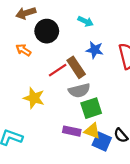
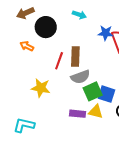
blue star: (95, 50) -> (106, 33), moved
brown rectangle: (76, 67) -> (75, 57), turned 42
red line: (58, 70) -> (59, 61), turned -30
blue square: (102, 141) -> (107, 94), moved

